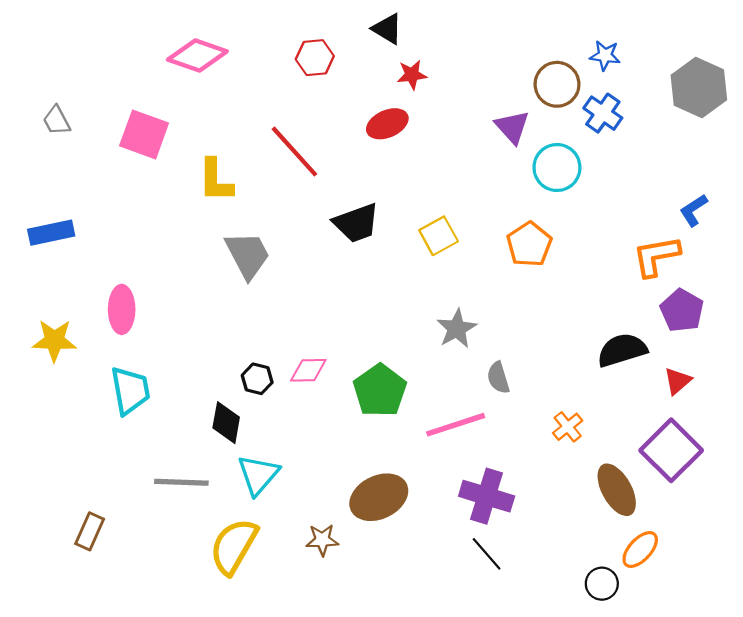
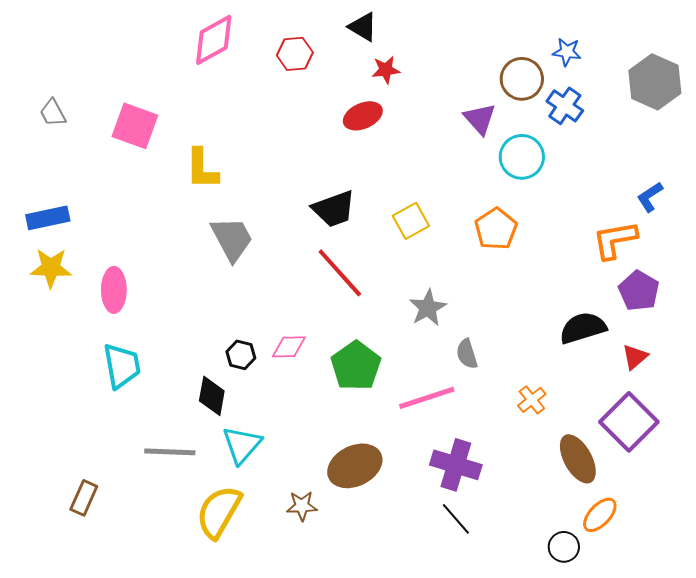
pink diamond: (197, 55) -> (214, 40), moved, turned -48
red line: (294, 152) -> (340, 273), moved
yellow star: (54, 340) -> (51, 268), moved

